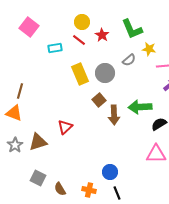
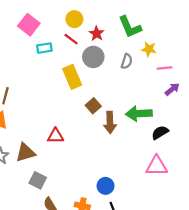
pink square: (29, 27) -> (29, 25), moved
gray semicircle: (129, 60) -> (127, 61), turned -32
gray circle: (105, 73) -> (93, 57), moved
red triangle: (65, 127) -> (55, 136), turned 42
gray square: (38, 178) -> (38, 180), moved

